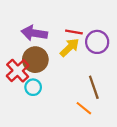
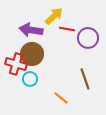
yellow arrow: (70, 47) -> (54, 16), moved
red cross: (18, 71) -> (16, 64), turned -30
orange line: (84, 108) -> (61, 98), moved

